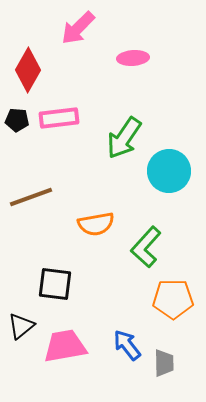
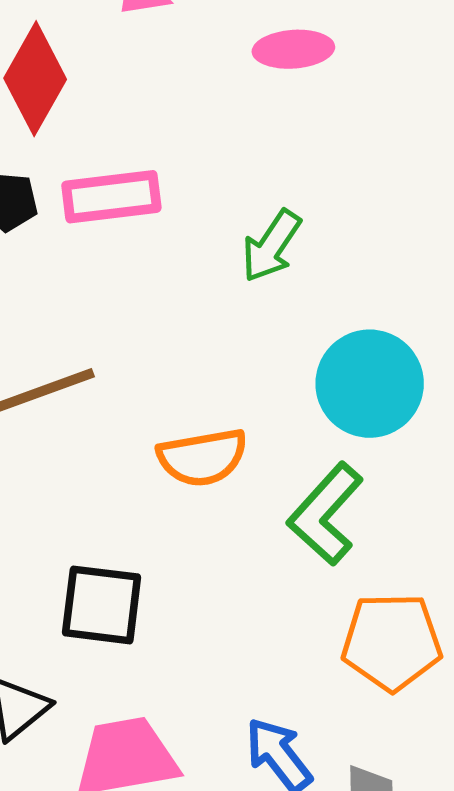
green arrow: (124, 138) -> (271, 246), size x0.7
cyan circle: (169, 171) -> (370, 384), moved

